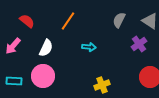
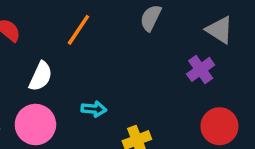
gray semicircle: (119, 20) -> (151, 18), moved
cyan arrow: (89, 47) -> (94, 109), moved

